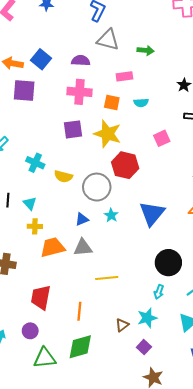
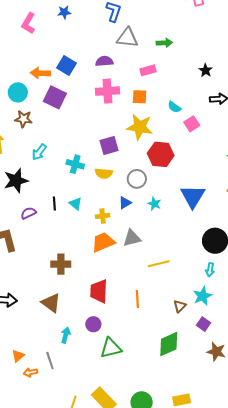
purple square: (24, 91) -> (55, 97), turned 30
cyan semicircle: (141, 103) -> (174, 107), moved, turned 48
purple square: (73, 129) -> (109, 145), moved
gray circle: (97, 187) -> (137, 179), size x0.7
blue triangle: (82, 219) -> (125, 203), moved
yellow cross: (35, 226) -> (103, 216), moved
green diamond: (80, 347) -> (169, 344), moved

